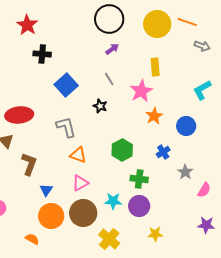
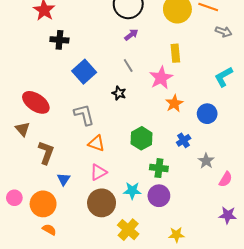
red ellipse: (19, 115) -> (36, 102), turned 40
orange circle: (51, 216) -> (43, 204), moved
yellow star: (155, 234) -> (176, 235), moved

